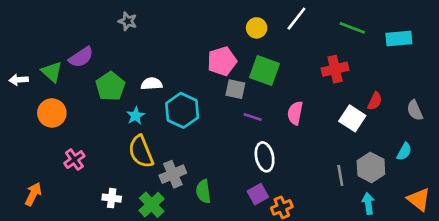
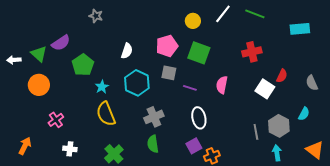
green line: (352, 28) -> (255, 14), moved
white semicircle: (152, 84) -> (127, 51), moved, turned 112
gray square: (235, 89) -> (169, 73), moved
gray cross: (173, 174) -> (154, 117), moved
white cross: (112, 198) -> (70, 149), moved

